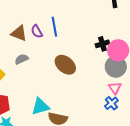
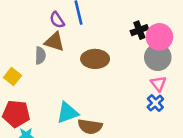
brown triangle: (19, 33) -> (54, 42), moved
gray semicircle: (22, 59) -> (40, 55), turned 120
brown ellipse: (65, 65) -> (95, 59), turned -35

